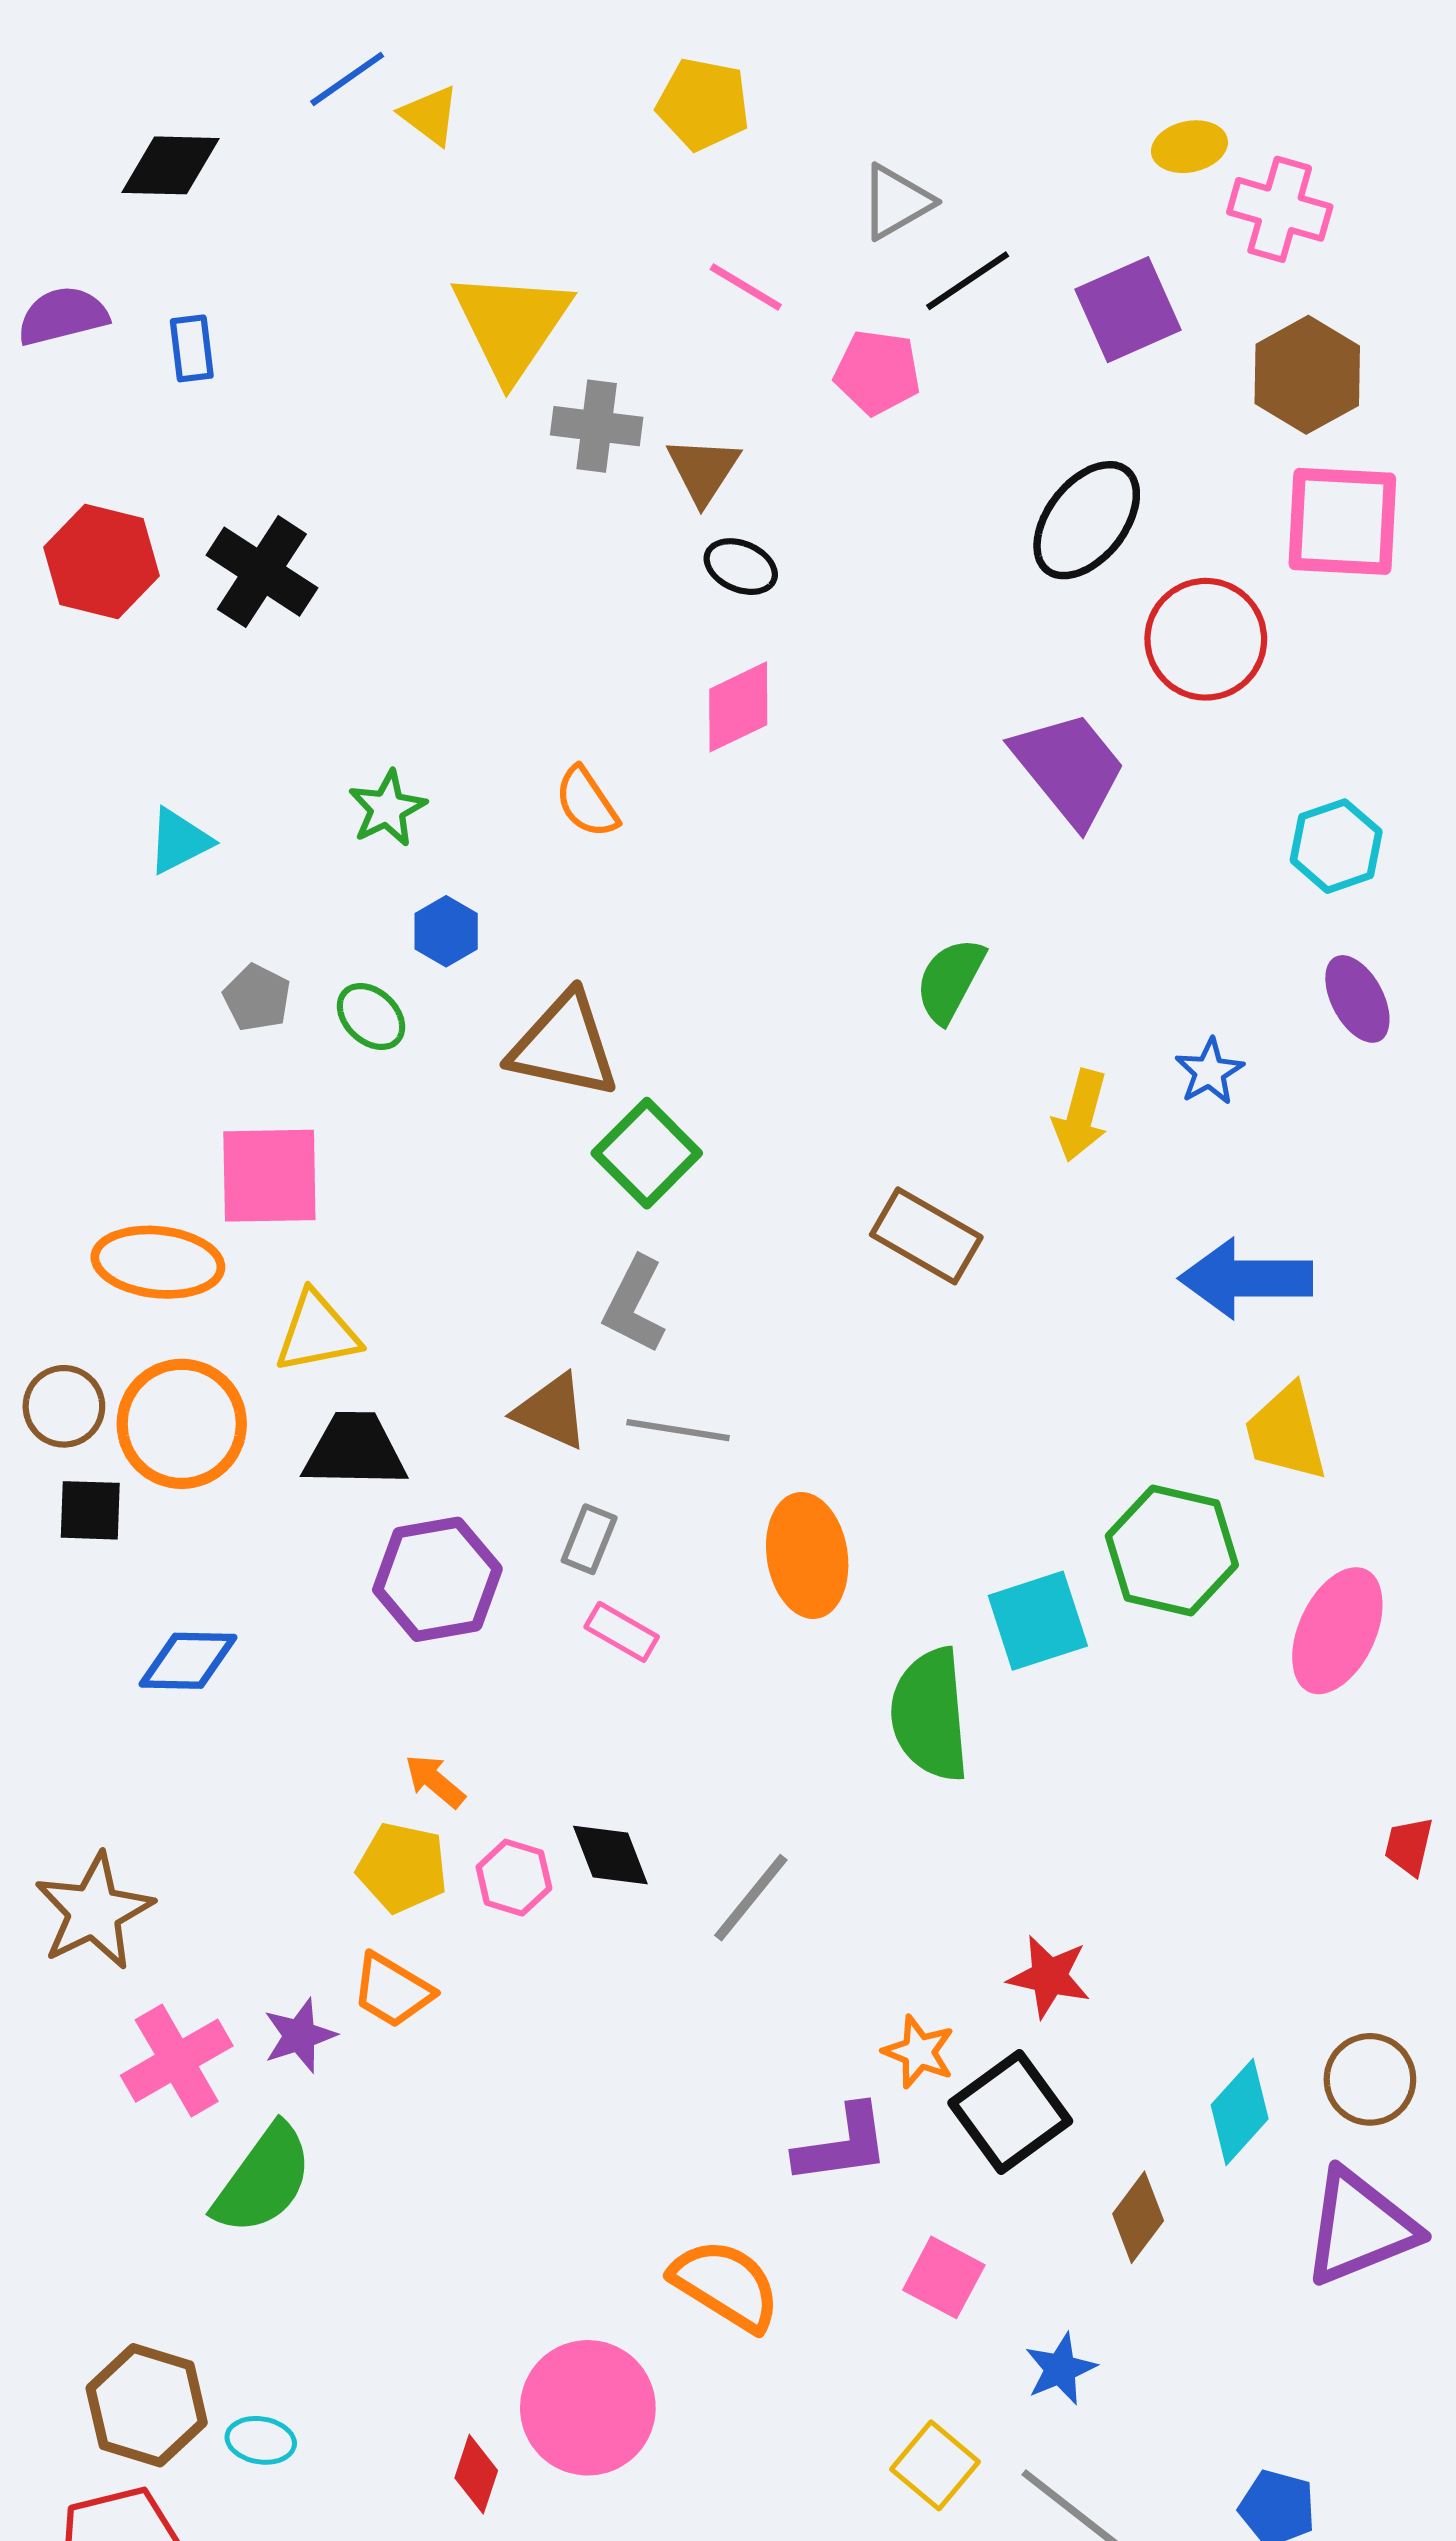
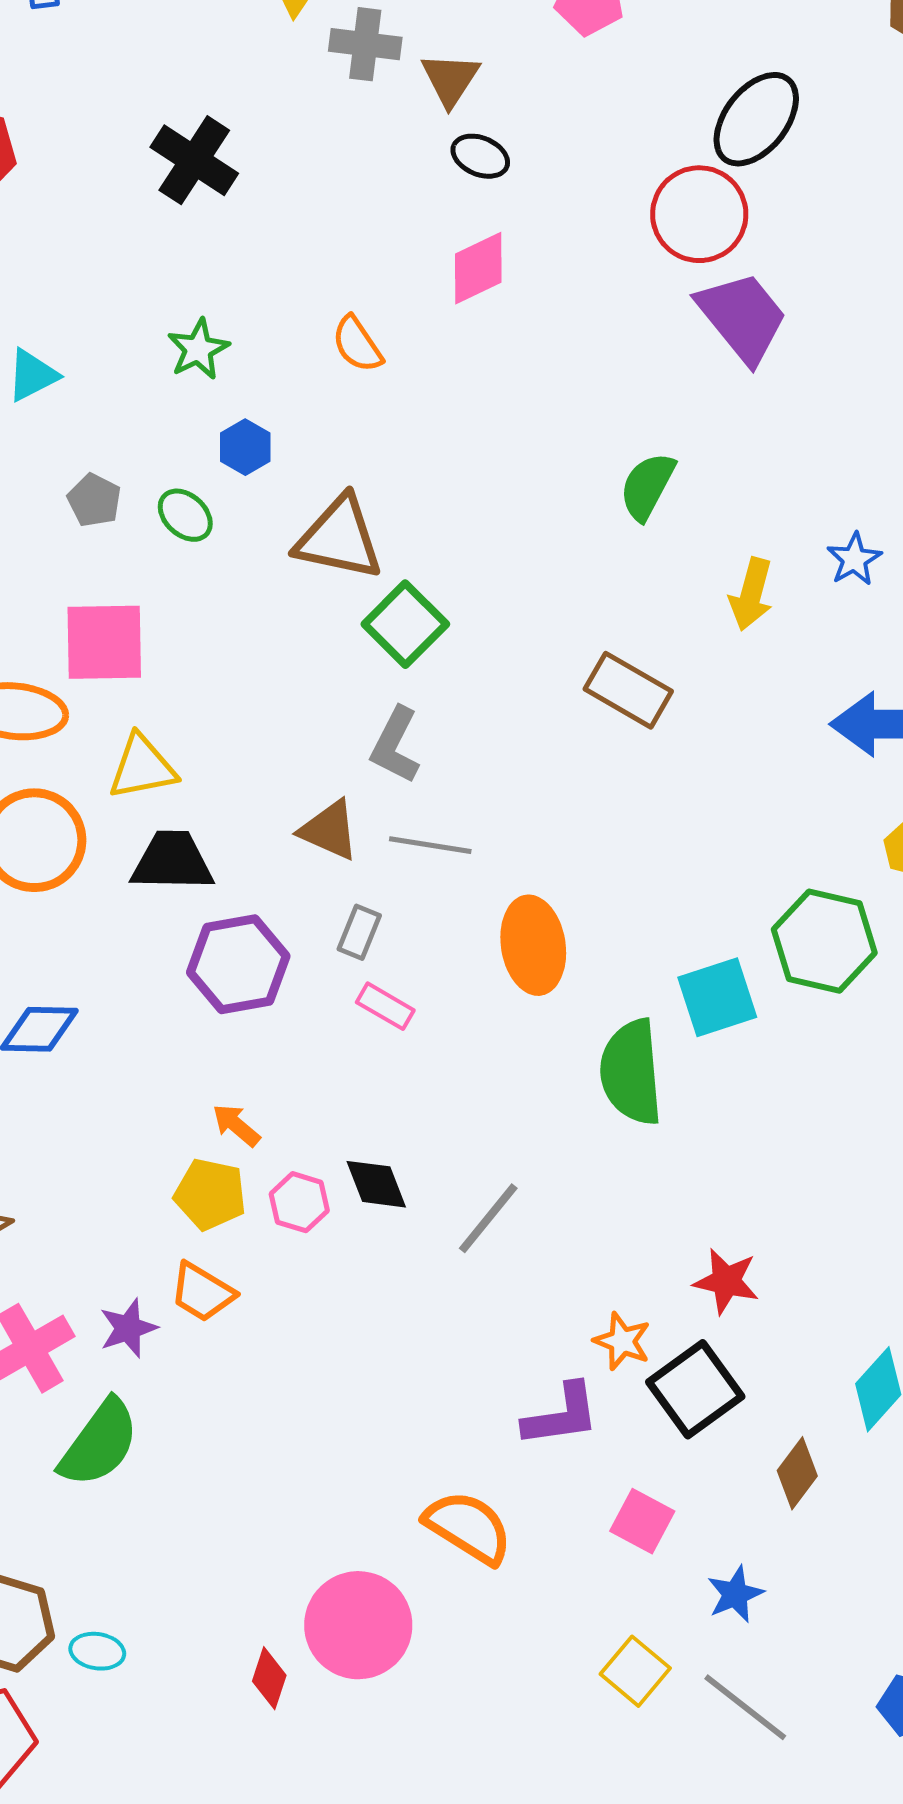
black cross: (262, 572) -> (194, 160), moved
red circle: (1206, 639) -> (699, 214), moved

